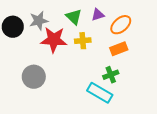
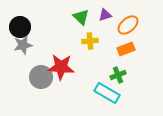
gray star: (39, 21) -> (23, 45), moved
red star: (54, 40) -> (61, 67), moved

